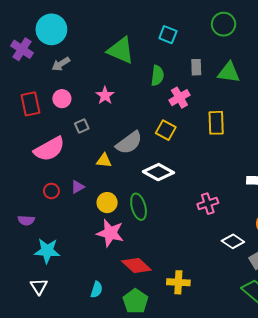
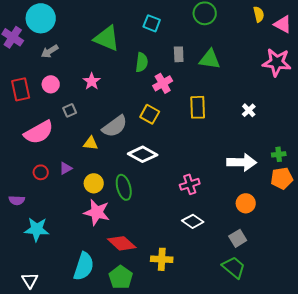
white diamond: (233, 241) -> (193, 221), moved
white triangle: (39, 286) -> (30, 280), moved
cyan semicircle: (97, 290) -> (84, 266), size x1.8

